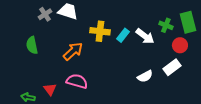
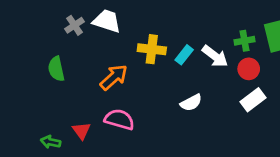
green cross: (166, 25) -> (245, 41), turned -32
red circle: (180, 45) -> (249, 69), moved
white semicircle: (145, 76) -> (191, 103), moved

